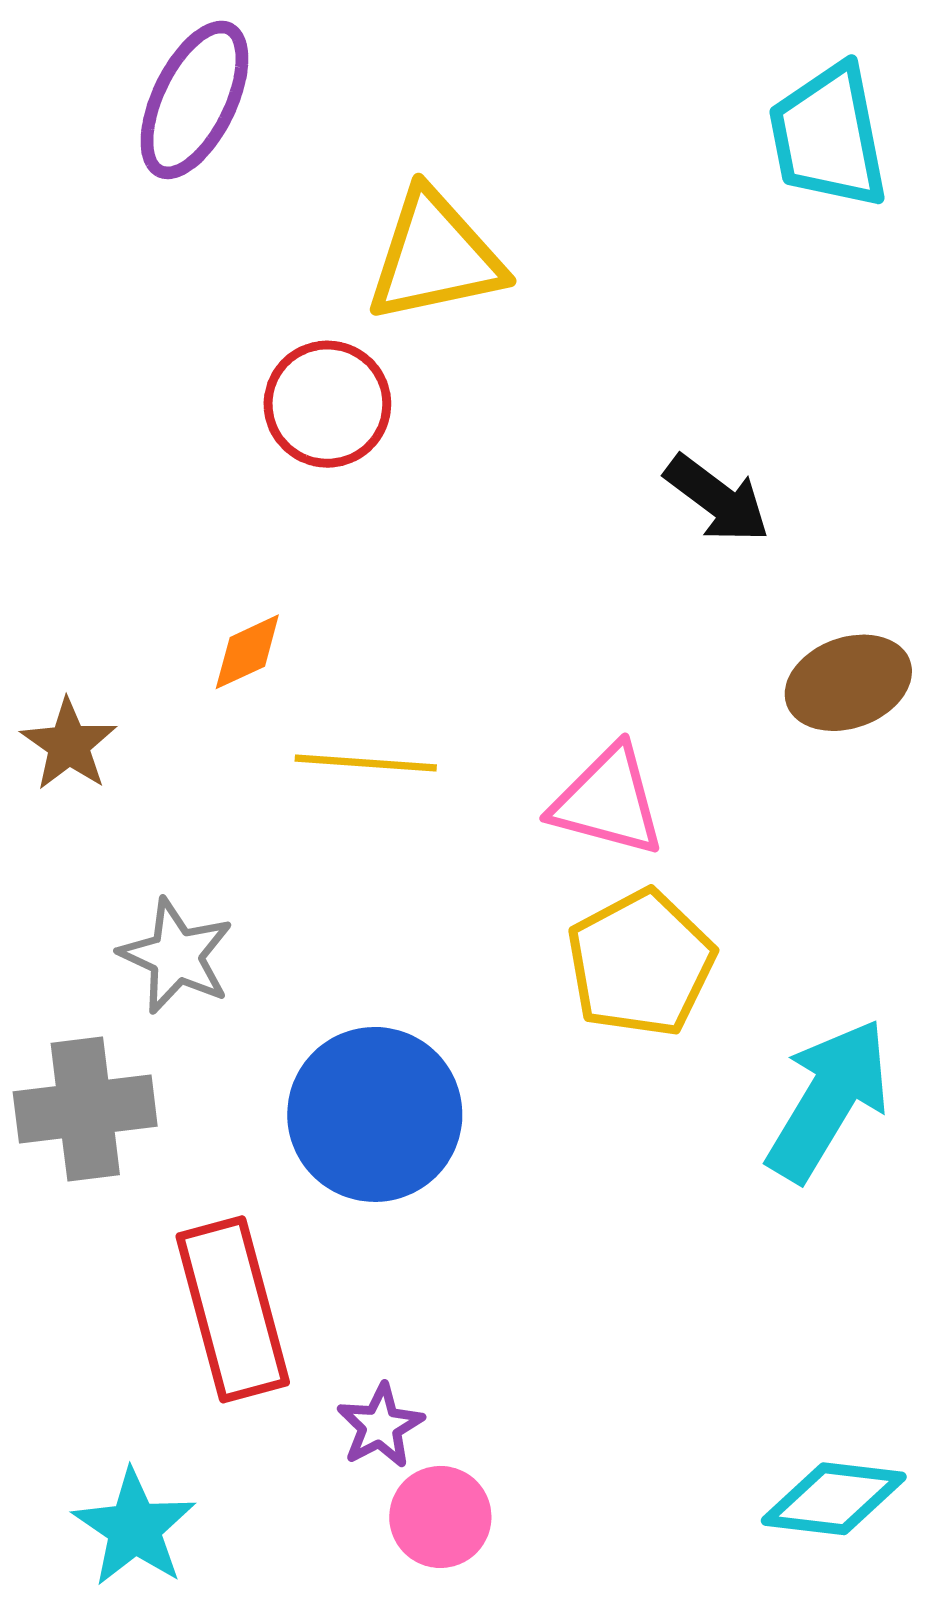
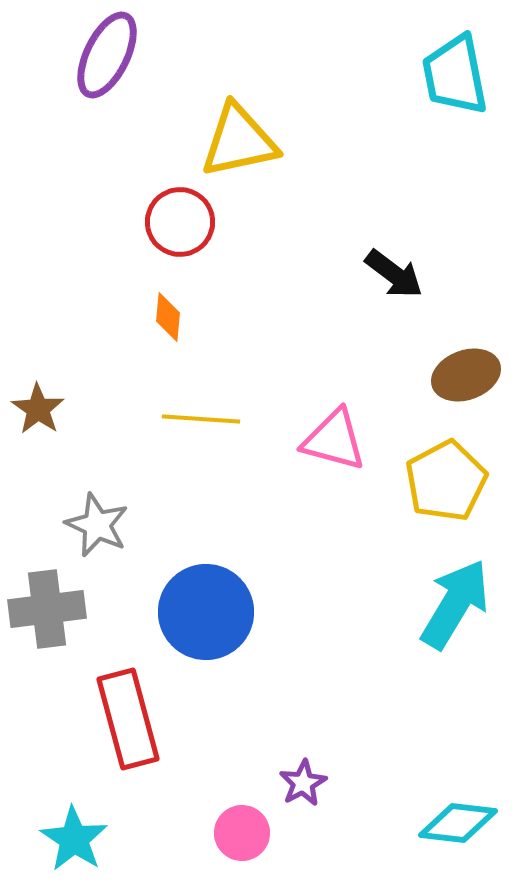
orange diamond: (247, 652) -> (168, 317), moved, turned -60
yellow pentagon: (641, 963) -> (446, 481), moved
purple star: (380, 1426) -> (303, 783), moved

